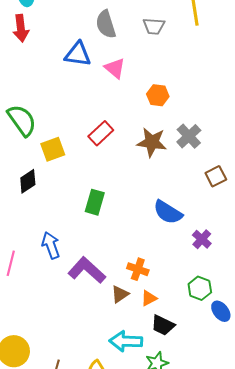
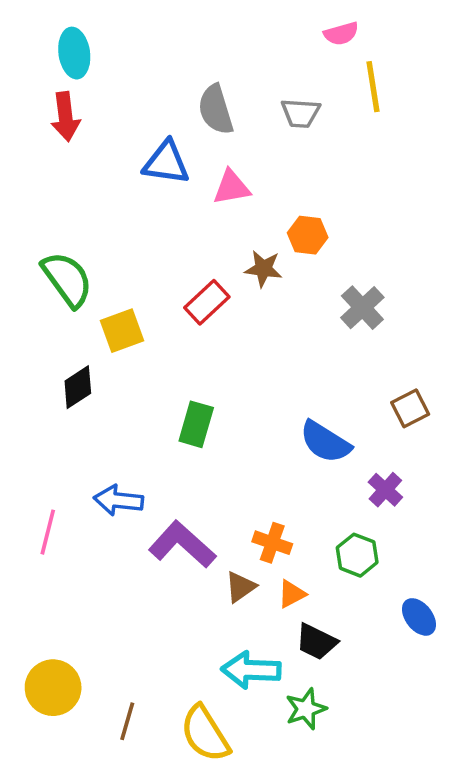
pink triangle: (115, 68) -> (232, 187), turned -50
brown star: (152, 142) -> (263, 269), moved, size x0.7
brown square: (216, 176) -> (410, 408), moved
blue arrow: (51, 245) -> (118, 500), turned -64
green hexagon: (200, 288) -> (357, 555), moved

